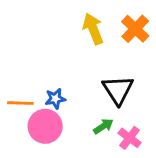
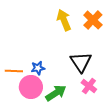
green arrow: (103, 126) -> (56, 93), moved, size x1.5
pink cross: (130, 138) -> (89, 86), moved

